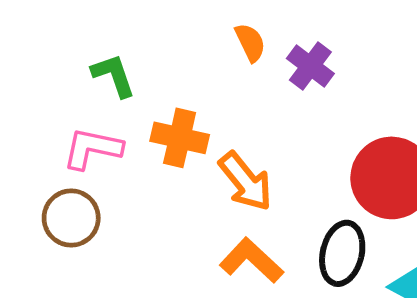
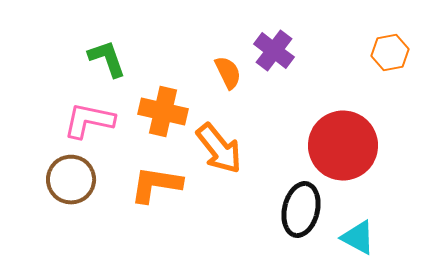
orange semicircle: (250, 42) -> (228, 73), moved
orange L-shape: (251, 260) -> (156, 185), moved, turned -34

